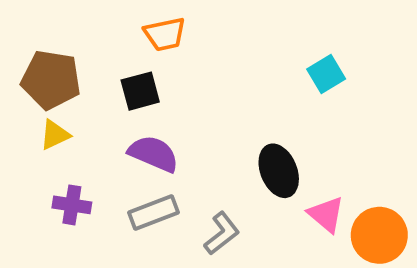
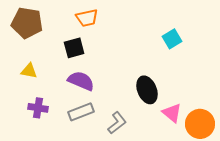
brown pentagon: (51, 80) -> (27, 23), moved
yellow triangle: (55, 135) -> (29, 71), turned 36

